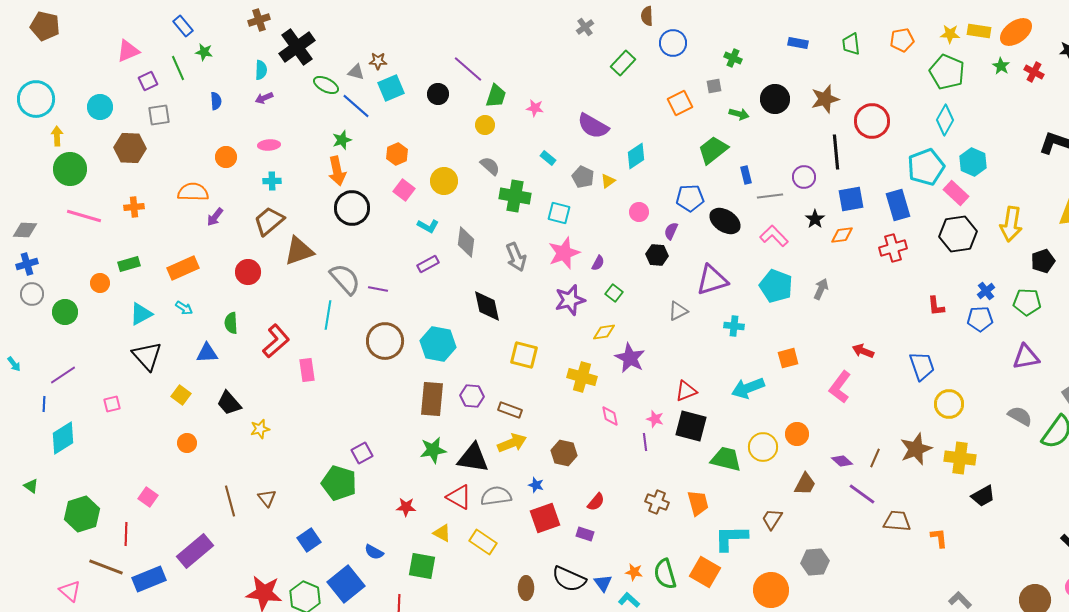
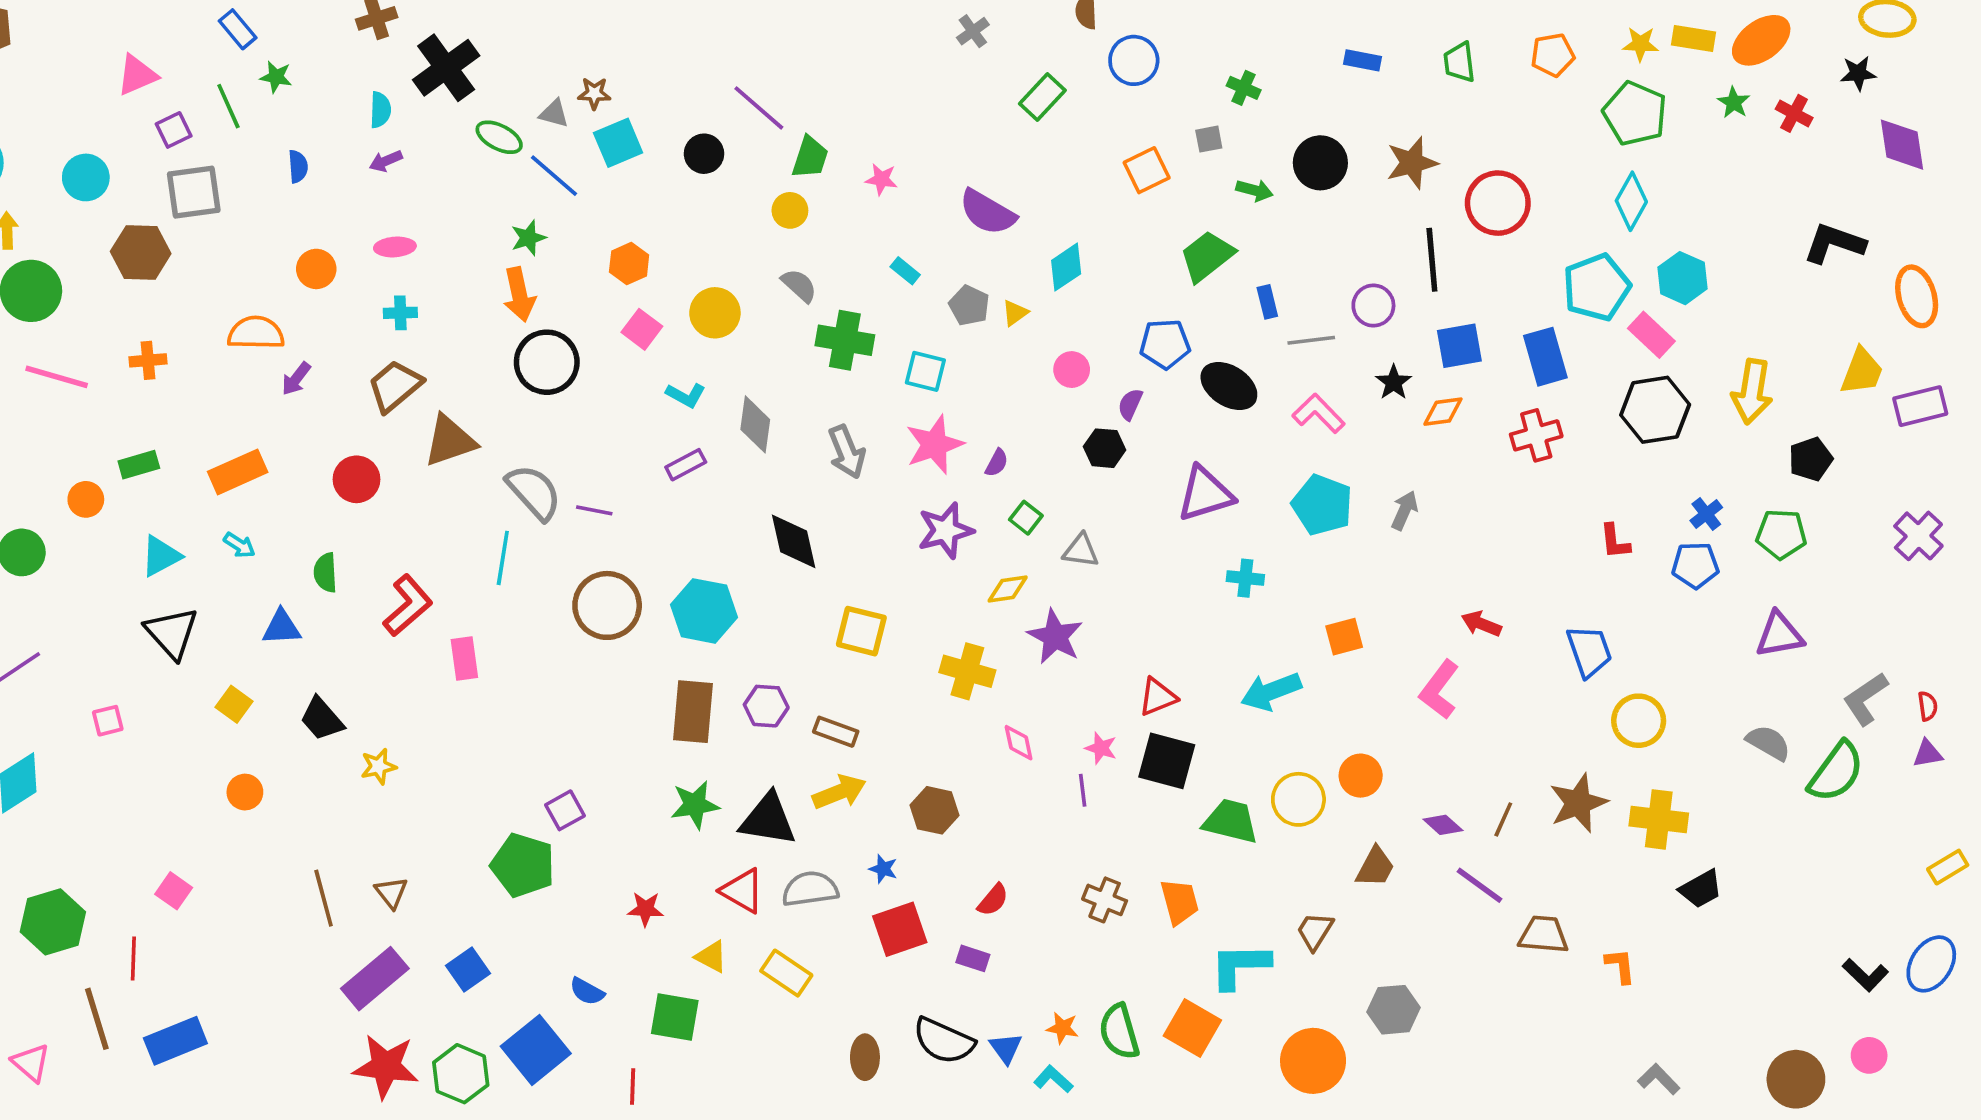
gray square: (159, 115) -> (194, 192), size x1.4
gray triangle: (678, 311) -> (1081, 551), moved, turned 35
purple rectangle: (195, 551) -> (375, 979), moved
brown line: (106, 567) -> (97, 1019), turned 52

